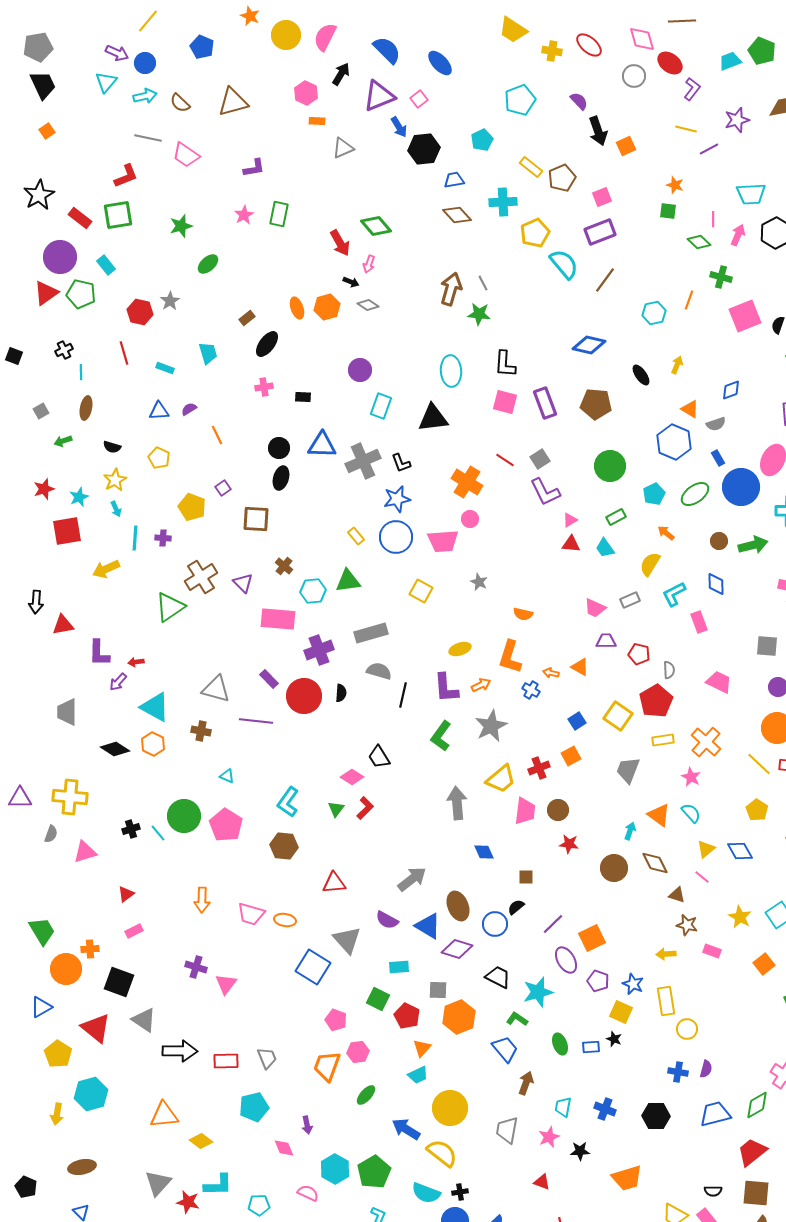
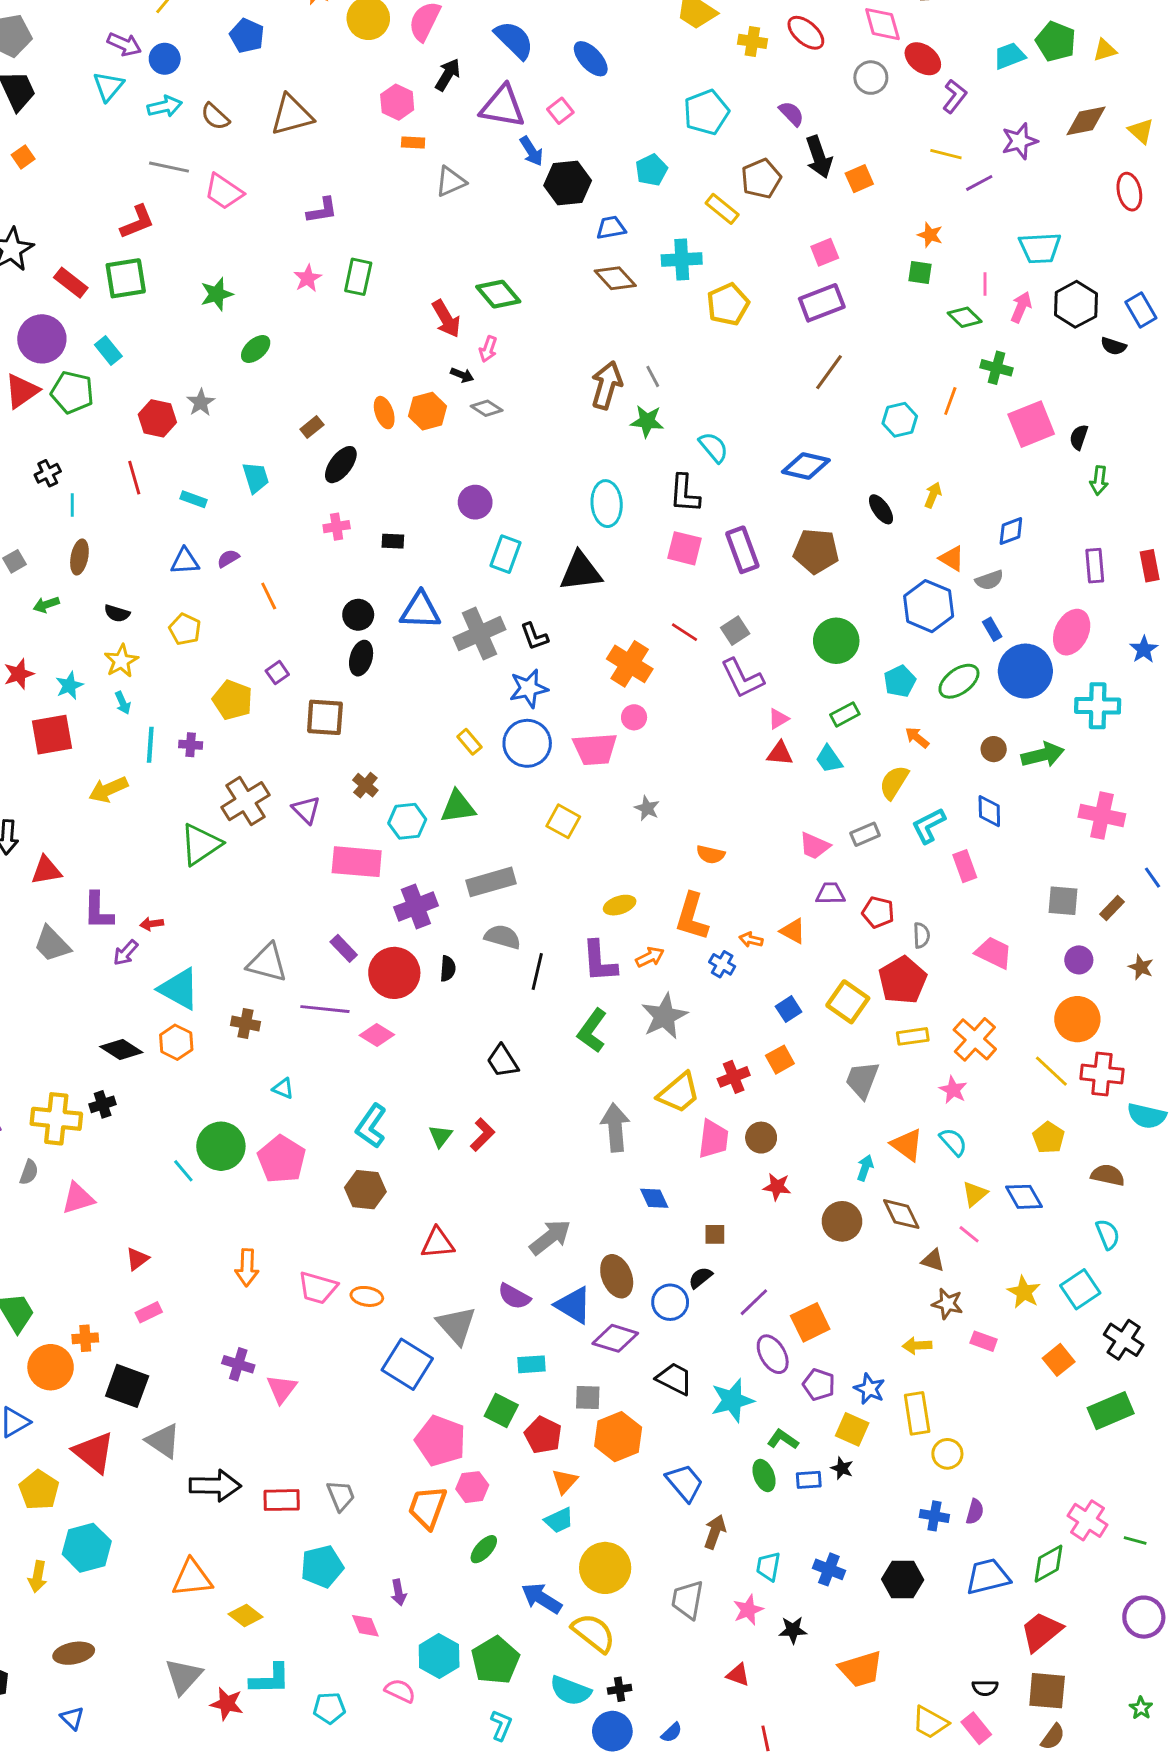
purple triangle: (379, 96) -> (503, 106), turned 32
brown pentagon: (562, 178) -> (761, 179), moved
cyan semicircle: (564, 264) -> (713, 447), moved, size x0.7
gray trapezoid: (67, 712) -> (52, 944), moved, turned -44
pink diamond: (352, 777) -> (377, 1035), moved
black cross: (131, 829) -> (103, 1104), moved
green L-shape: (517, 1019) -> (783, 1439), moved
pink pentagon: (336, 1020) -> (440, 1441), size x1.6

